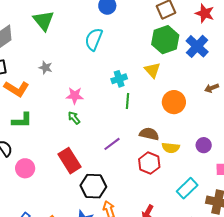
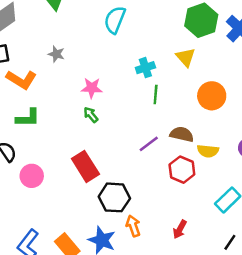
purple line: (112, 144) -> (149, 144), moved

